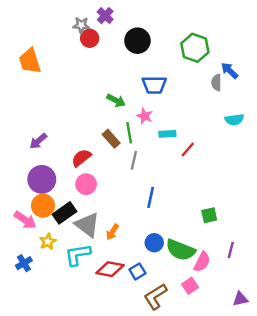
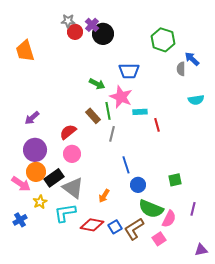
purple cross: (105, 16) -> (92, 25), moved
black circle: (137, 41) -> (103, 34), moved
pink star: (145, 116) -> (121, 97), size x1.6
red line: (188, 149) -> (157, 125), turned -56
blue line: (151, 197) -> (126, 165), turned -30
orange arrow: (112, 232) -> (104, 196), moved
blue circle: (154, 243) -> (138, 185), moved
brown L-shape: (155, 297) -> (134, 229), moved

